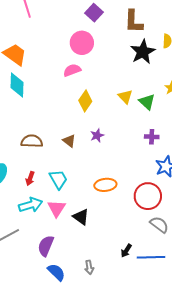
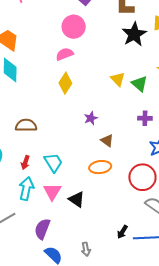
yellow diamond: (85, 101) -> (65, 83), moved
brown triangle: (69, 141) -> (107, 140), moved
cyan arrow: (31, 205) -> (26, 189), turned -60

